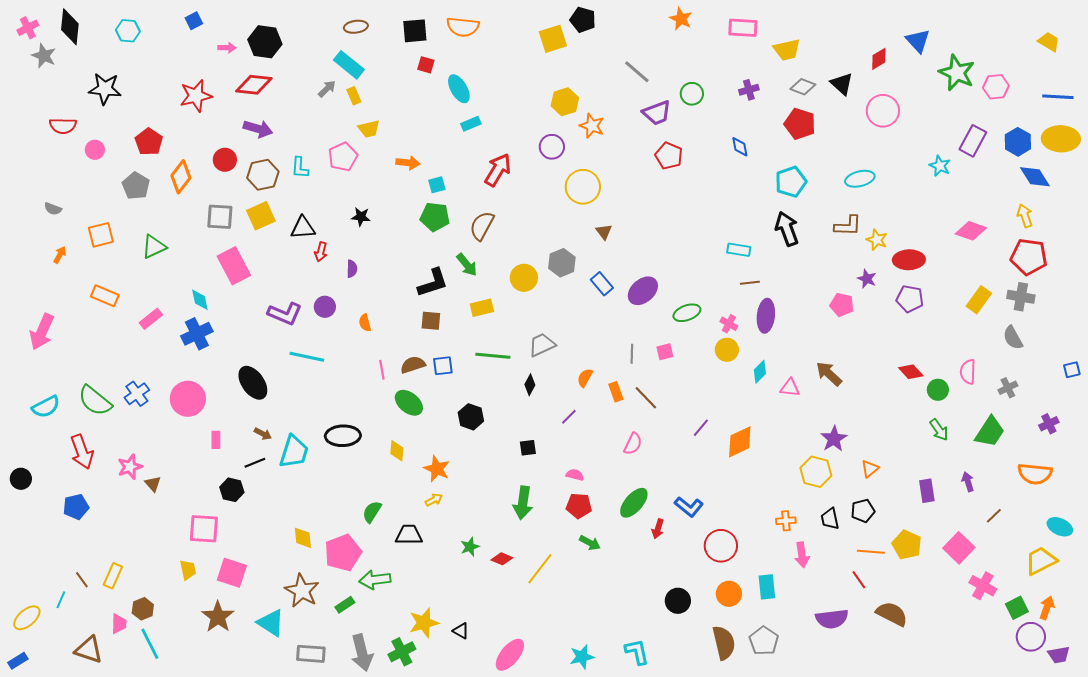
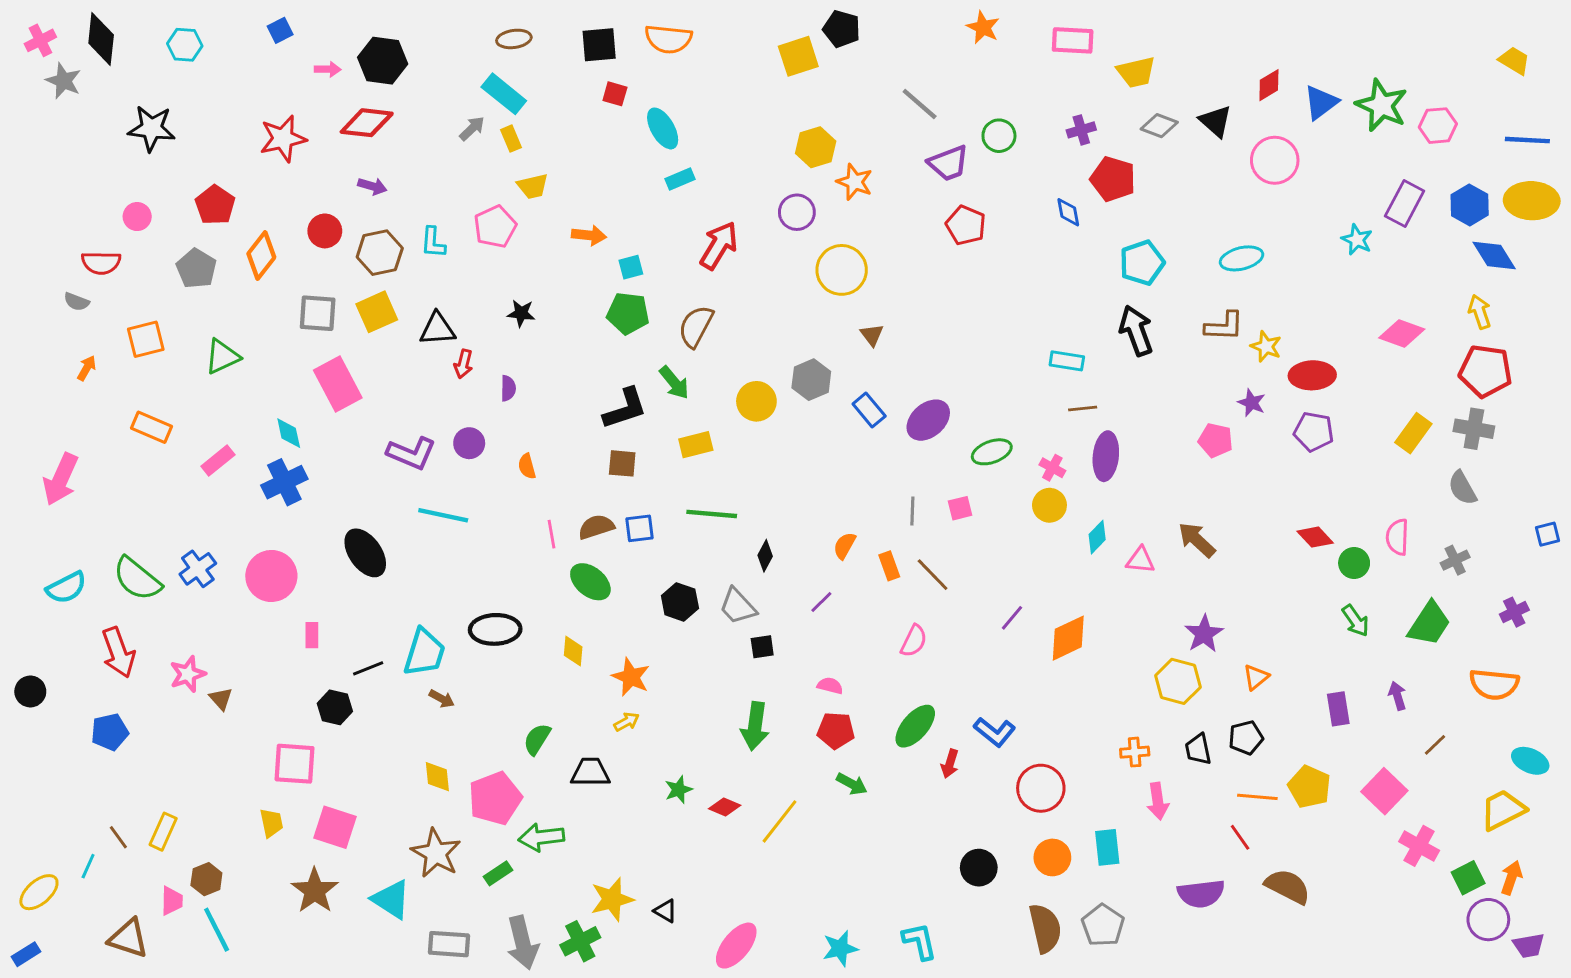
blue triangle: (918, 41) -> (1321, 102), moved, turned 36
red pentagon: (800, 124) -> (1113, 179), moved
red semicircle: (63, 126) -> (101, 263), moved
purple arrow: (258, 129) -> (372, 186), size x0.7
gray trapezoid: (542, 345) -> (738, 606), moved, turned -108
brown arrow: (263, 434) -> (442, 699), moved

